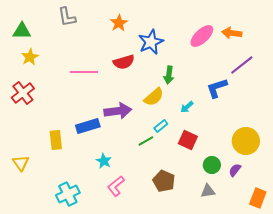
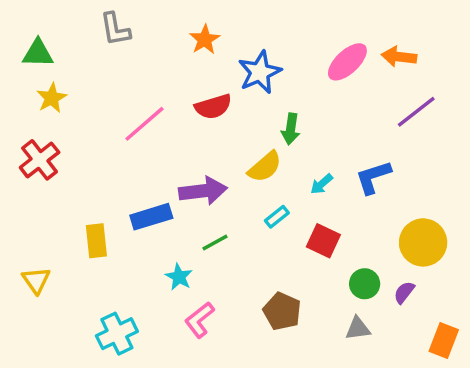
pink line: (84, 72) -> (144, 124), turned -40
blue L-shape: (217, 88) -> (373, 177), moved
green line: (146, 141) -> (215, 242), moved

